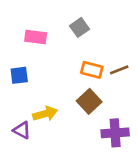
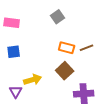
pink rectangle: (36, 37) -> (12, 23), moved
purple triangle: (22, 130) -> (16, 92), turned 32

